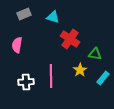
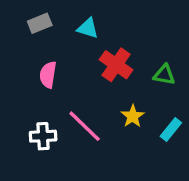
pink semicircle: (17, 45) -> (48, 75), moved
green triangle: (95, 54) -> (164, 75), moved
pink line: (51, 76) -> (85, 126), turned -45

